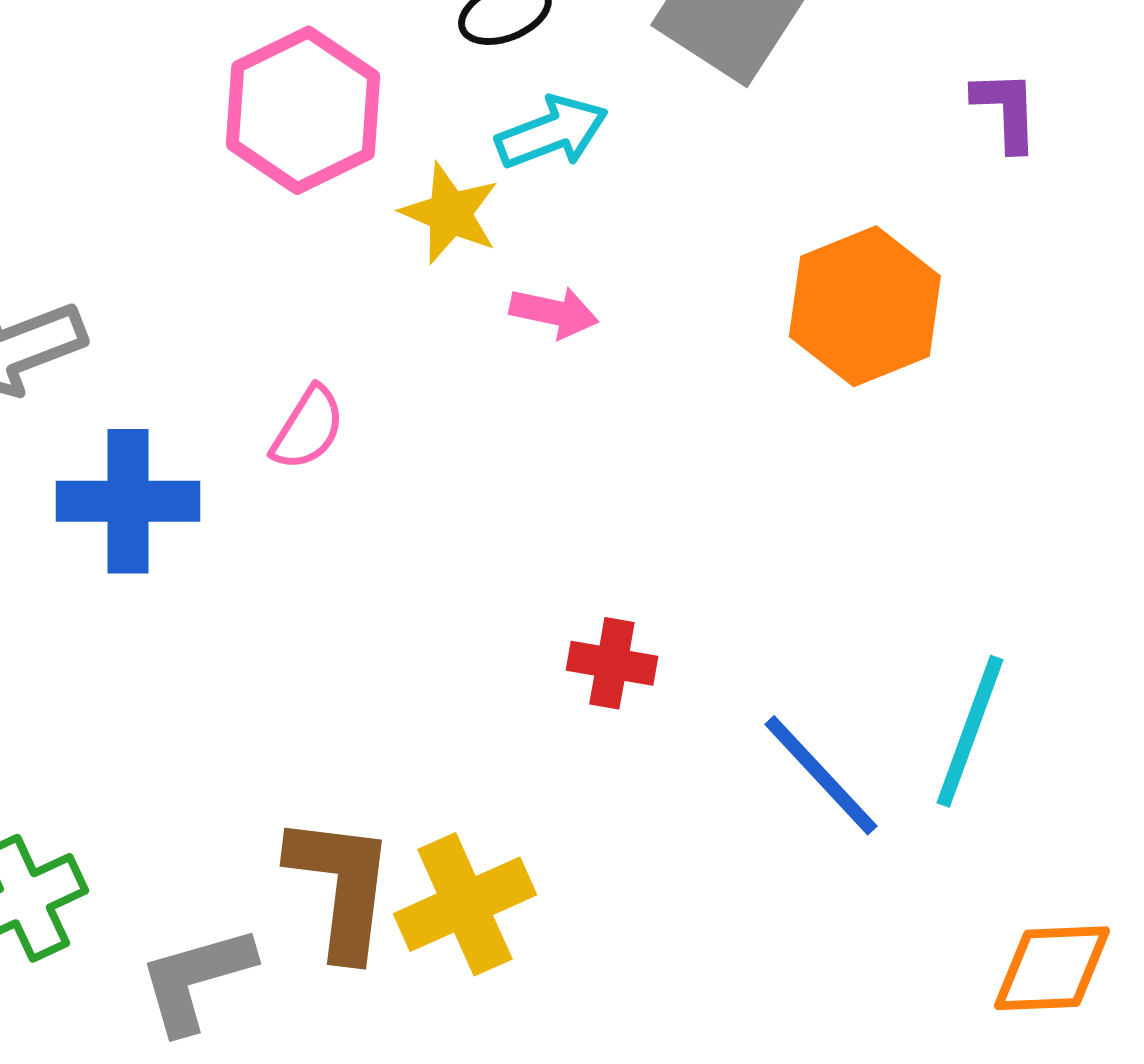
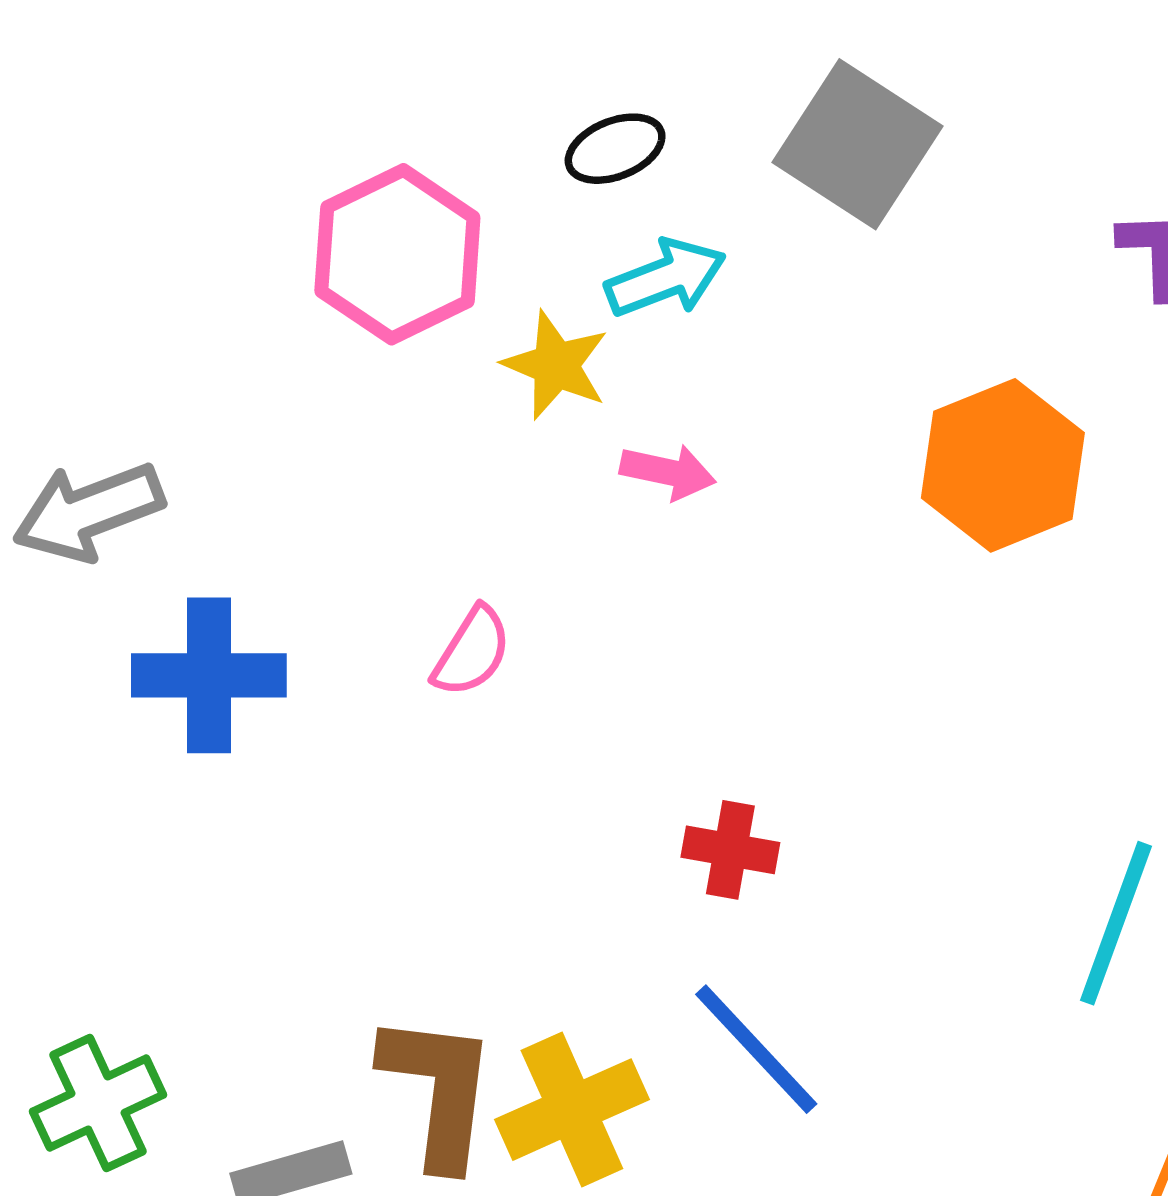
pink semicircle: (308, 428) -> (472, 652), moved
blue line: (821, 775) -> (756, 1049), moved

